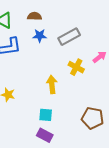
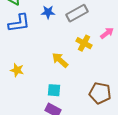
yellow arrow: (52, 84) -> (60, 60), turned -42

